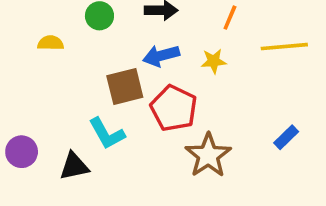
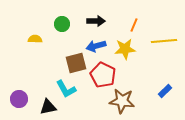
yellow star: (214, 61) -> (125, 49), size x1.5
brown star: (208, 155) -> (122, 101), turned -30

